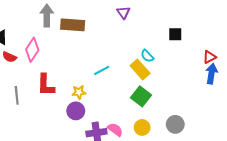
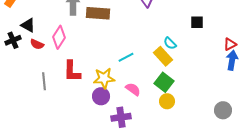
yellow star: (79, 92) -> (104, 78), size x1.5
gray circle: (175, 124) -> (223, 110), moved
yellow circle: (142, 127) -> (167, 101), moved
pink semicircle: (115, 130) -> (133, 89), moved

